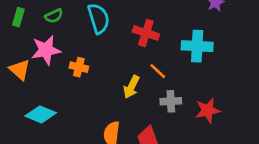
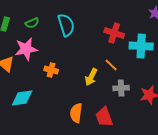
red cross: (146, 33) -> (114, 33), moved
orange cross: (79, 67) -> (51, 70), moved
cyan diamond: (41, 114) -> (22, 98), turned -30

